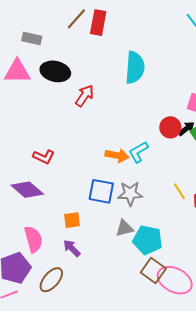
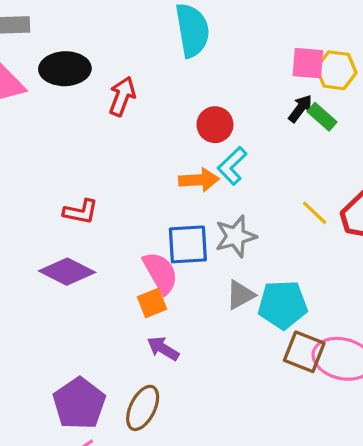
red circle: (170, 127) -> (215, 125), moved
pink semicircle: (33, 239) -> (160, 273), moved

